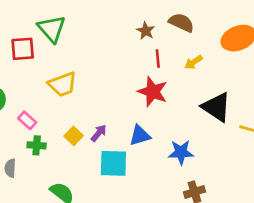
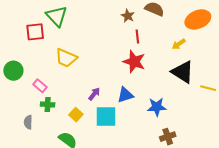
yellow arrow: (194, 62) -> (179, 44), moved
yellow trapezoid: (63, 84) -> (66, 58), turned 45
yellow square: (74, 136) -> (76, 115), moved

